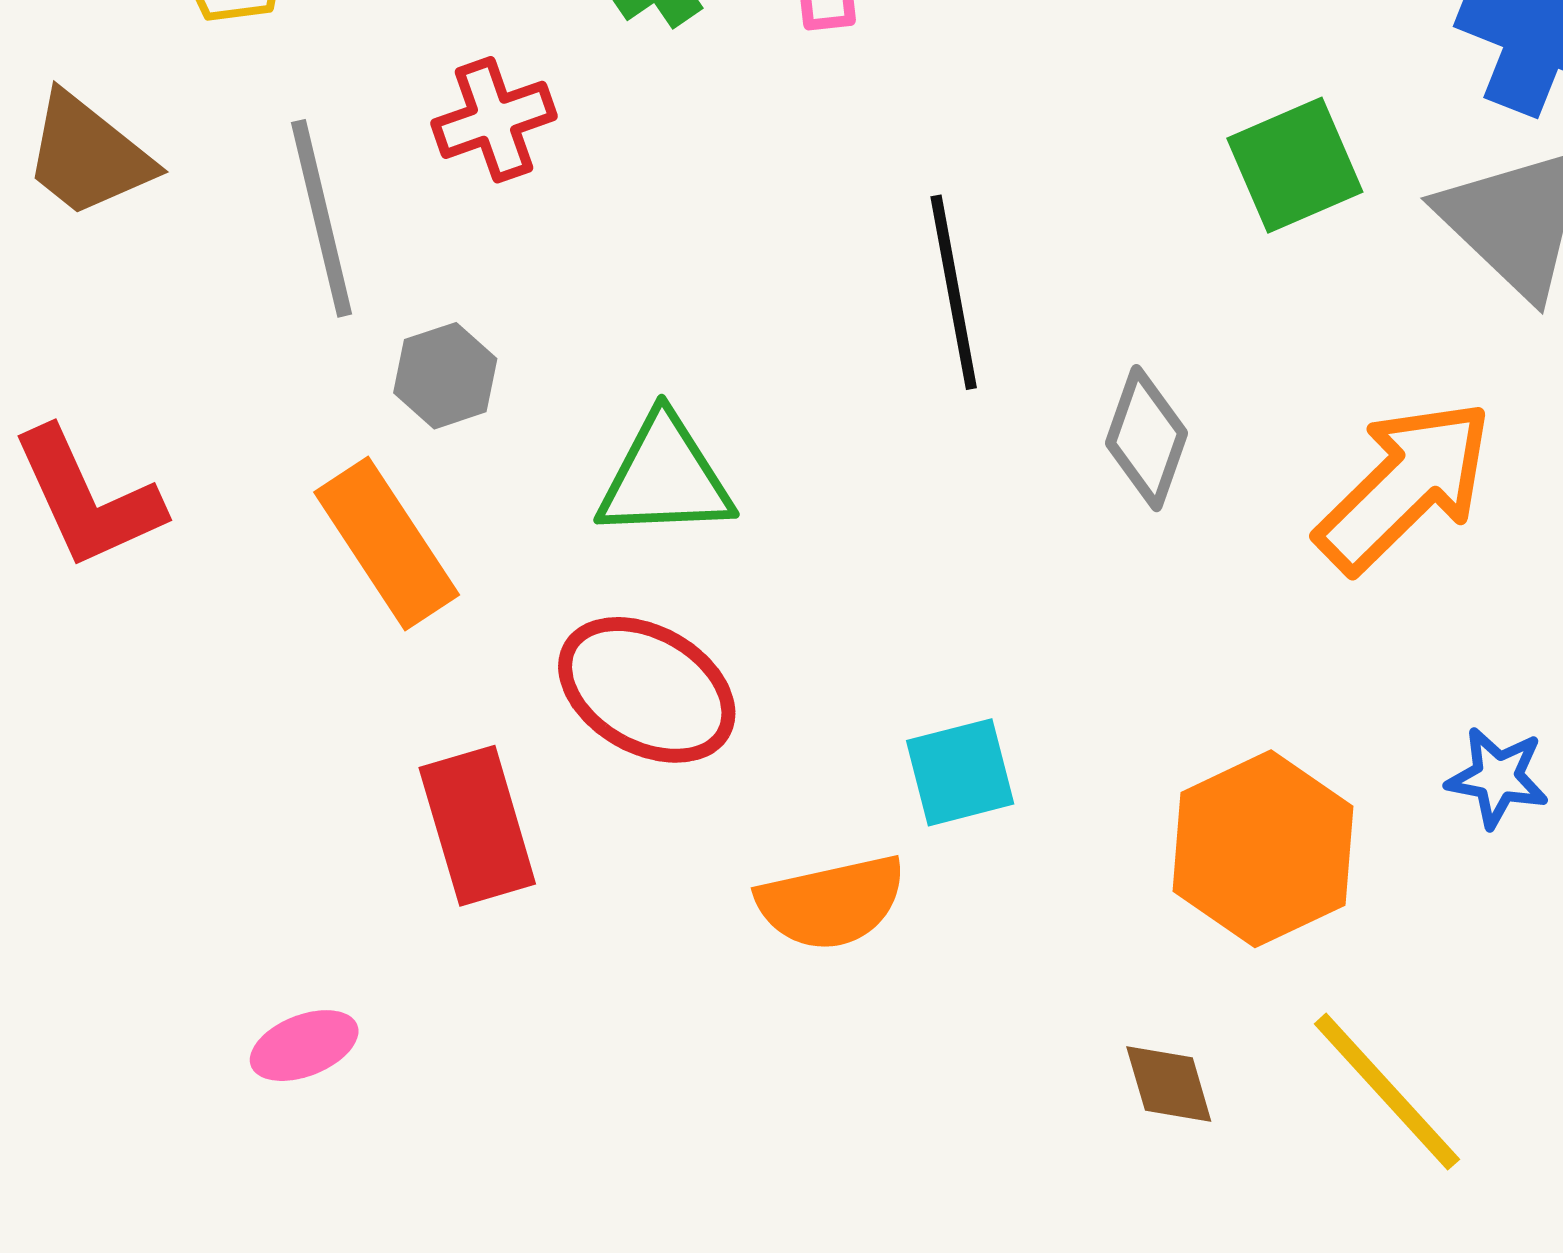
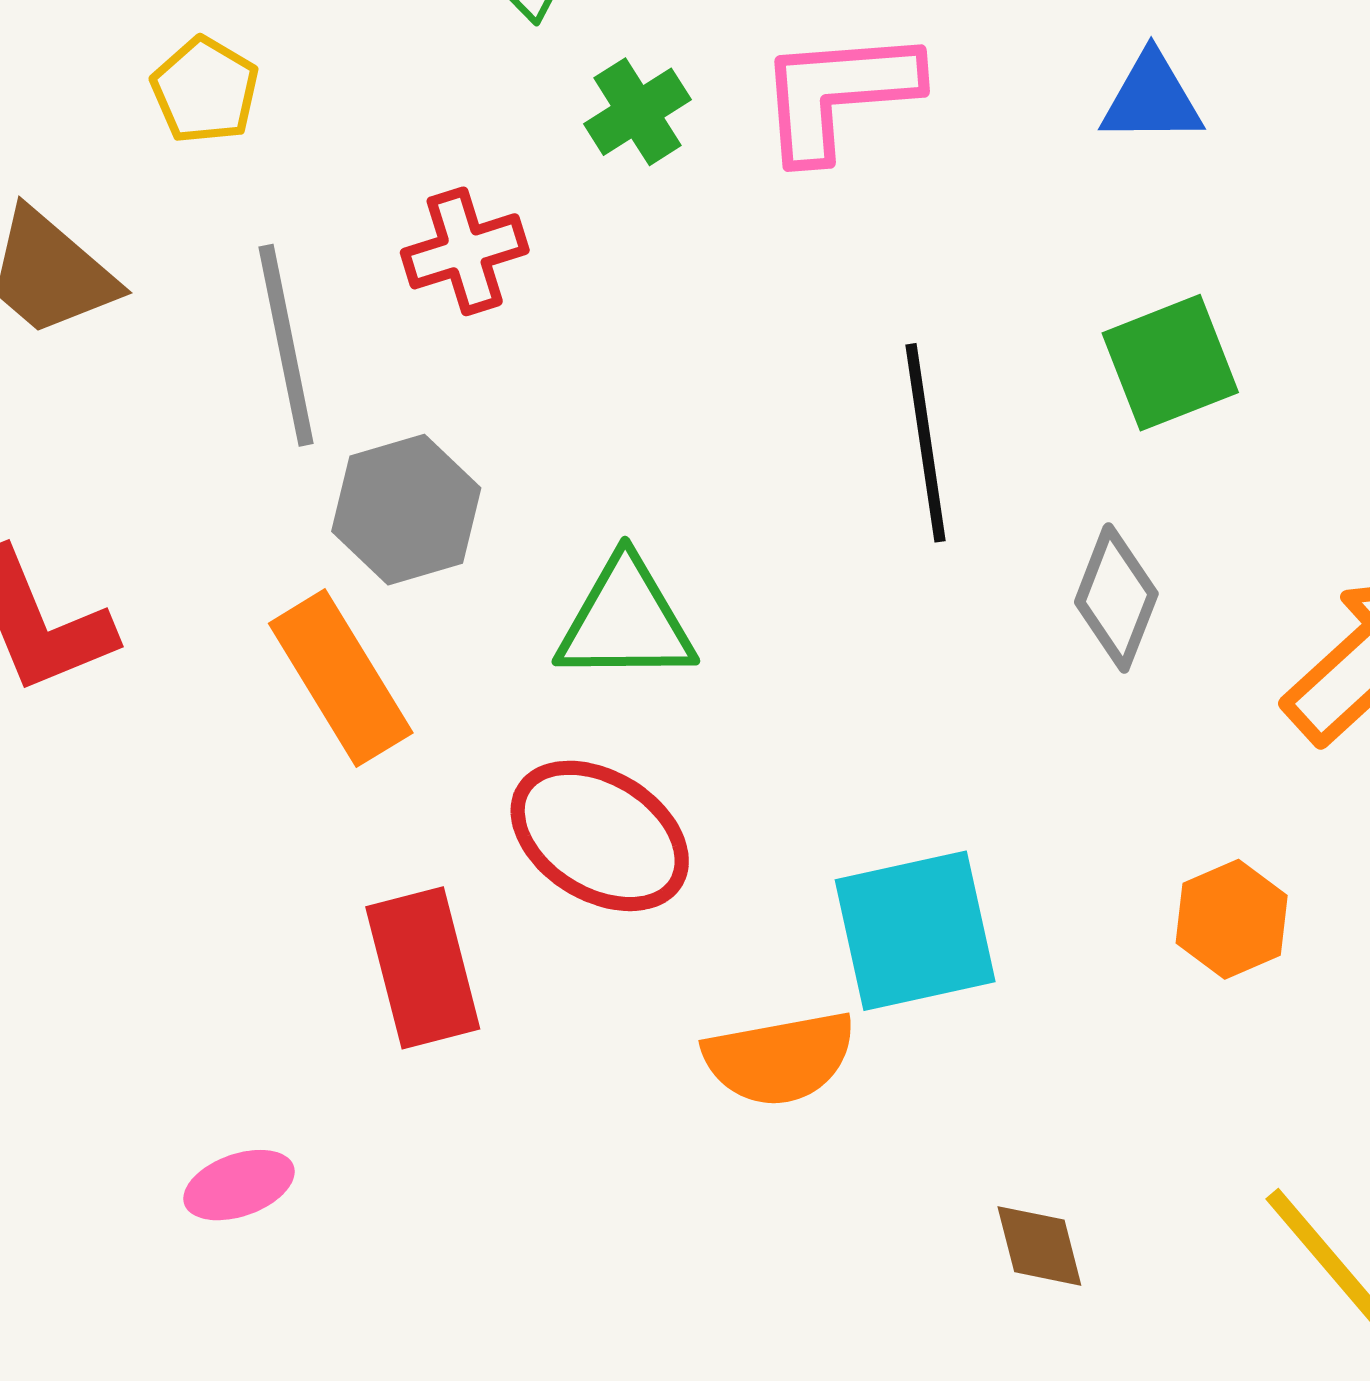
green square: (1295, 165) -> (1170, 363), moved
gray hexagon: (445, 376) -> (406, 510), size x1.4
cyan square: (960, 772) -> (915, 931), size x1.5
orange hexagon: (1263, 849) -> (1232, 919), moved, size x0.6
brown diamond: (1169, 1084) -> (1039, 1246), moved

